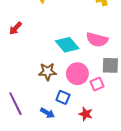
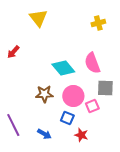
pink semicircle: (97, 40) -> (92, 63), turned 55
blue square: (63, 97) -> (67, 118), moved

